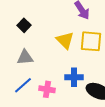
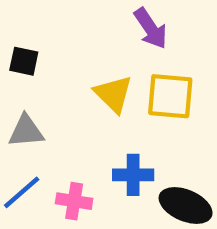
black square: (24, 25) -> (24, 61), turned -32

